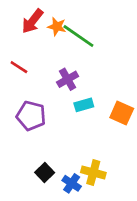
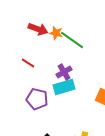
red arrow: (32, 21) -> (38, 29), turned -108
cyan rectangle: (84, 105) -> (64, 87), moved, size x1.5

